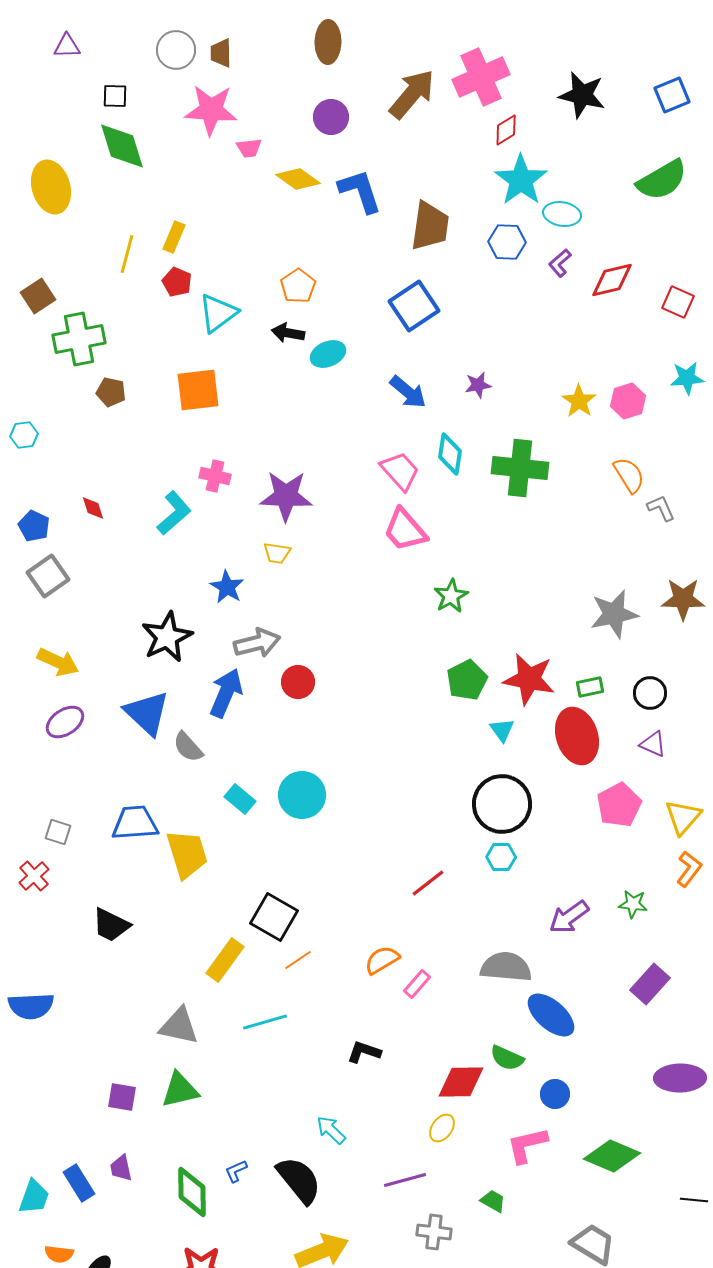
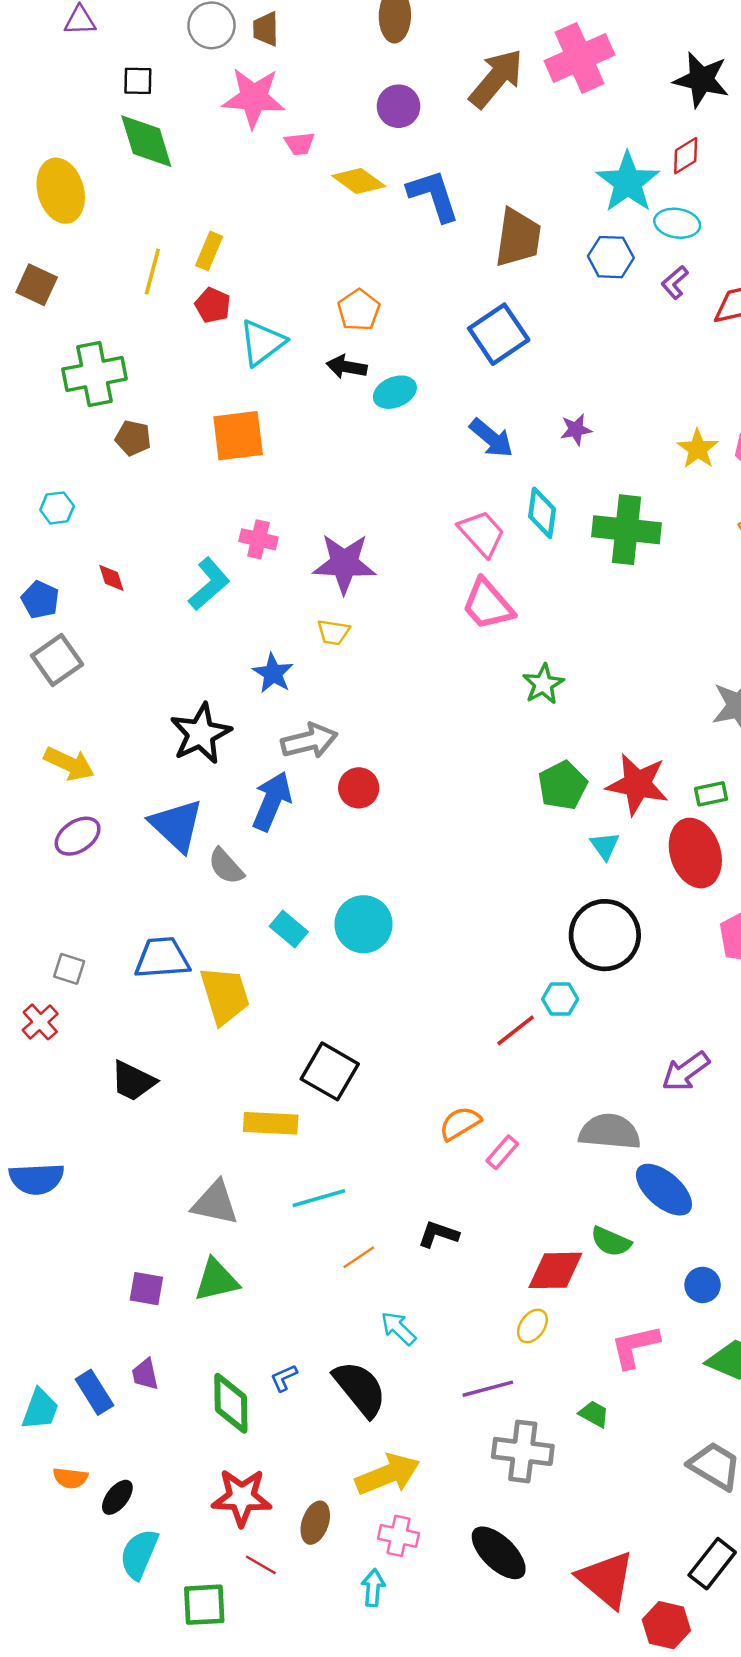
red diamond: (506, 130) -> (686, 156), moved
brown square: (38, 296) -> (37, 285), moved, turned -32
cyan hexagon: (24, 435) -> (57, 508), moved
cyan hexagon: (501, 857) -> (560, 999), moved
yellow rectangle: (225, 960) -> (271, 1123), turned 57
orange line: (298, 960) -> (359, 1257), moved
blue circle: (555, 1094) -> (703, 1285), moved
gray cross: (434, 1232) -> (523, 1451), size x1.4

